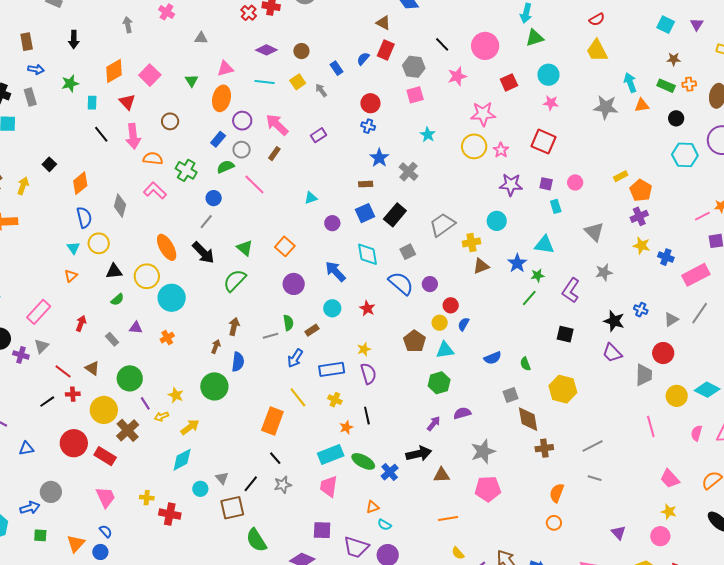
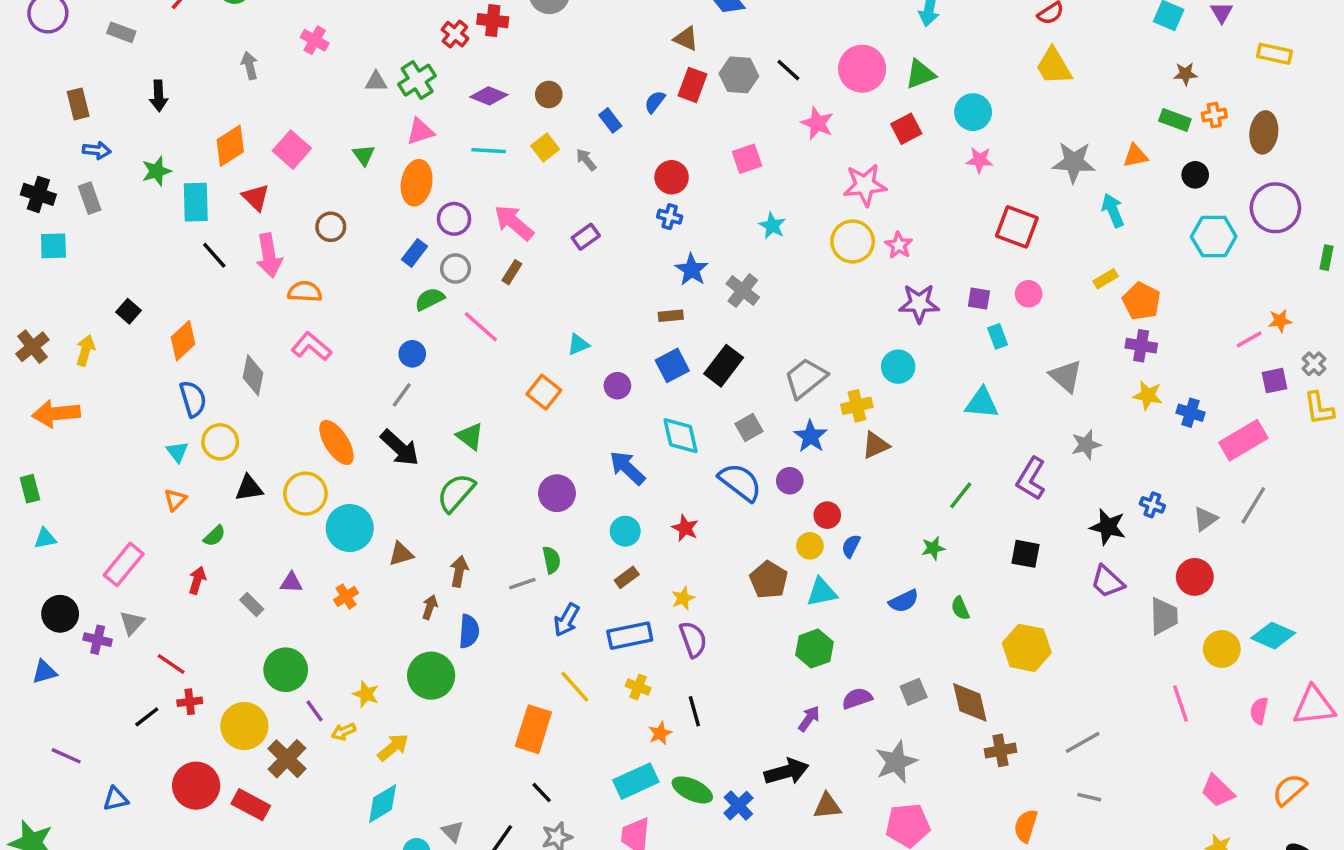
green triangle: (535, 38) -> (920, 74), moved
gray hexagon: (414, 67) -> (739, 75), moved
pink star: (457, 76) -> (817, 123), turned -30
cyan arrow: (630, 83) -> (1113, 210), moved
cyan rectangle: (92, 103) -> (196, 202), size x1.6
red square: (544, 142) -> (1017, 227), moved
green cross: (186, 170) -> (417, 80), moved, turned 30
purple cross: (639, 216) -> (1141, 346), turned 36
orange square: (285, 246) -> (544, 392), moved
blue star: (517, 263) -> (811, 436), moved
green star: (538, 275) -> (933, 548), moved
green semicircle: (117, 300) -> (215, 536), moved
brown rectangle: (312, 330) -> (627, 577), moved
brown triangle: (92, 368) -> (401, 554), moved, turned -49
gray square: (510, 395) -> (914, 692), moved

